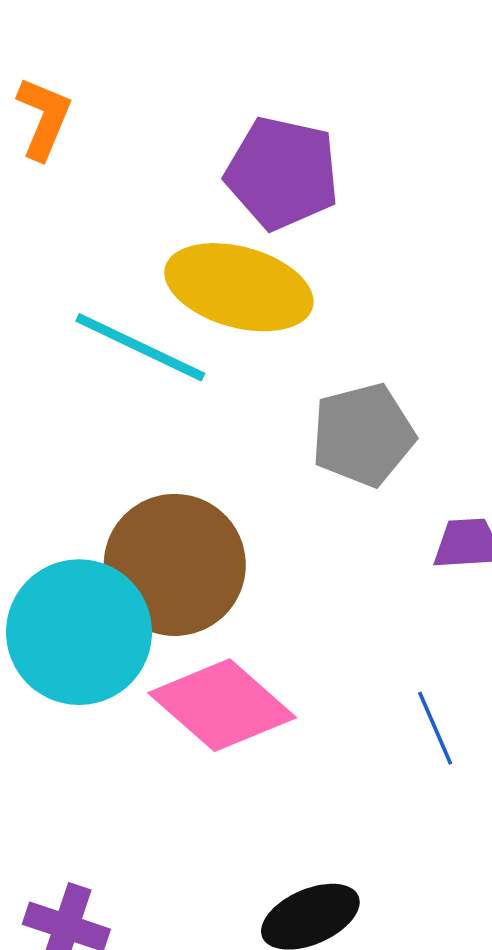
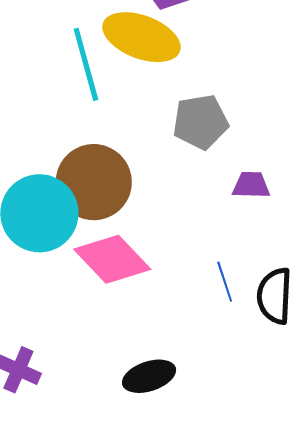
cyan line: (140, 347) -> (86, 64), turned 44

